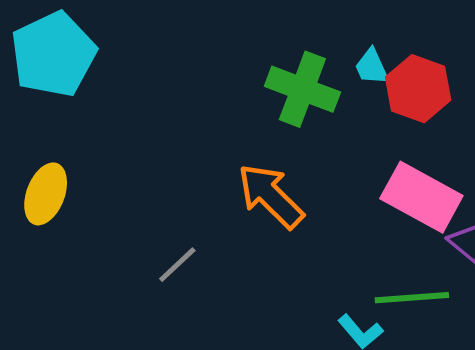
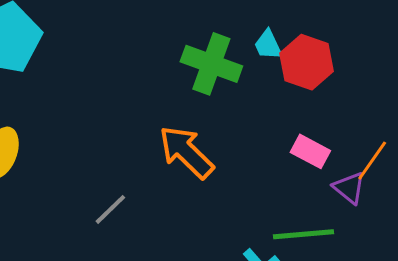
pink rectangle: (421, 197) -> (310, 151), size x0.6

